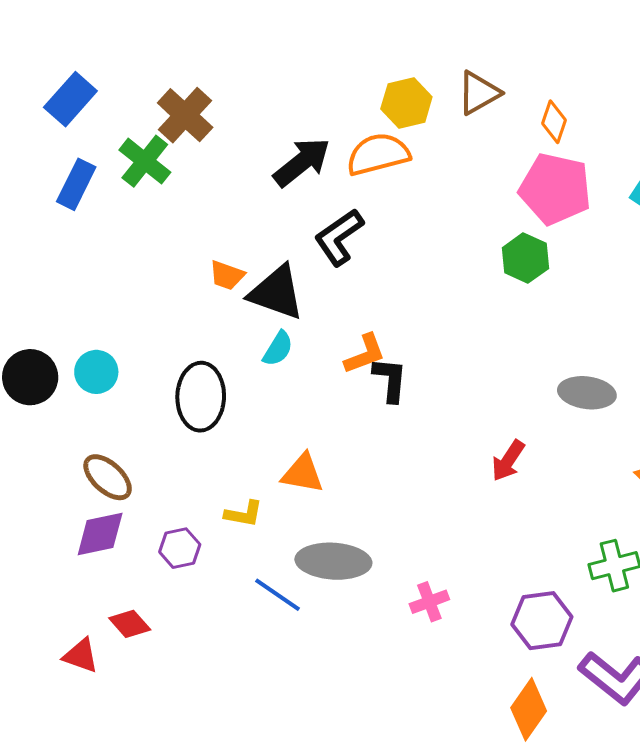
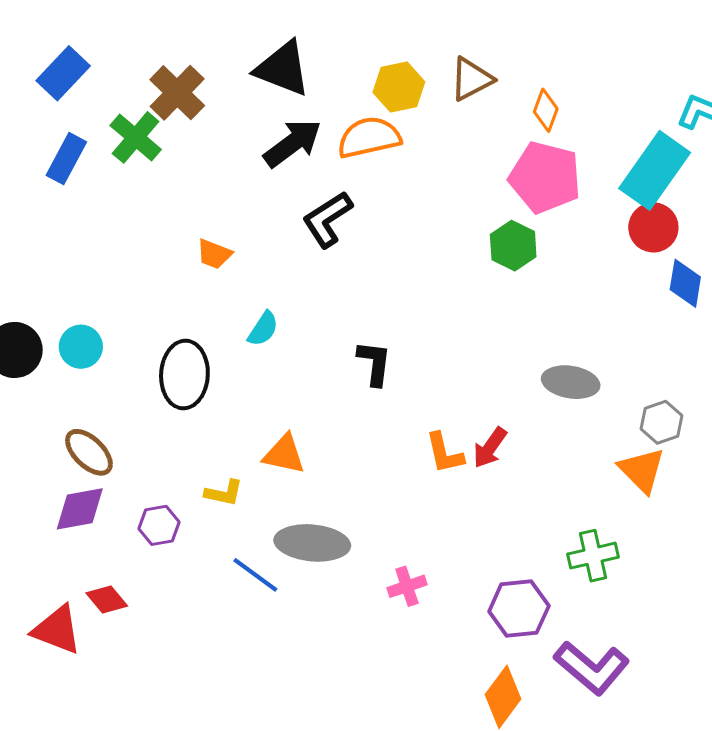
black triangle: (276, 293) -> (283, 69), moved
orange L-shape: (365, 354) -> (444, 453), moved, turned 96
red triangle: (81, 656) -> (57, 630), size x1.4

